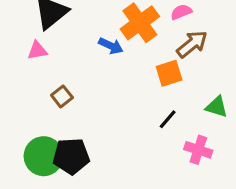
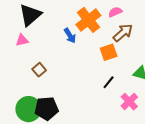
blue arrow: (111, 46) -> (70, 36), turned 35
pink cross: (198, 150) -> (129, 102), turned 30

